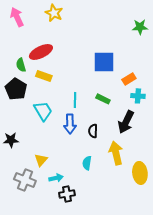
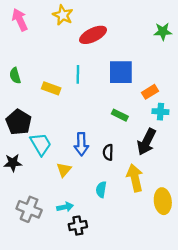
red ellipse: (41, 52) -> (93, 35), moved
green semicircle: (21, 65) -> (15, 76), moved
black pentagon: (16, 89) -> (19, 122), moved
cyan line: (75, 100) -> (78, 74), moved
cyan trapezoid: (43, 111) -> (41, 144), moved
yellow triangle: (41, 160) -> (64, 170), moved

